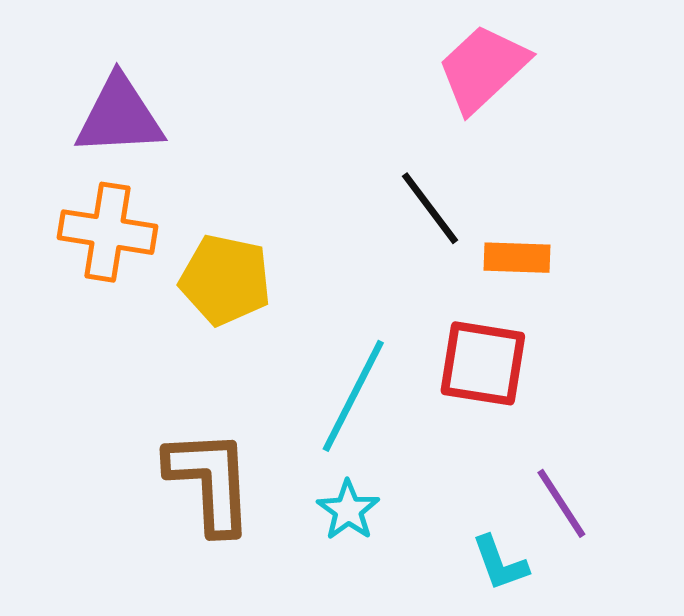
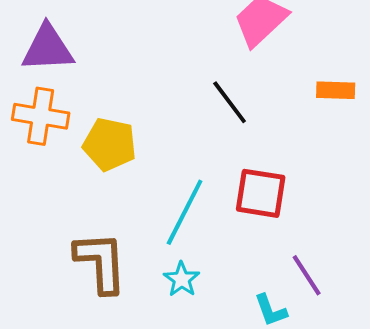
orange rectangle: (517, 258) -> (336, 90), moved

